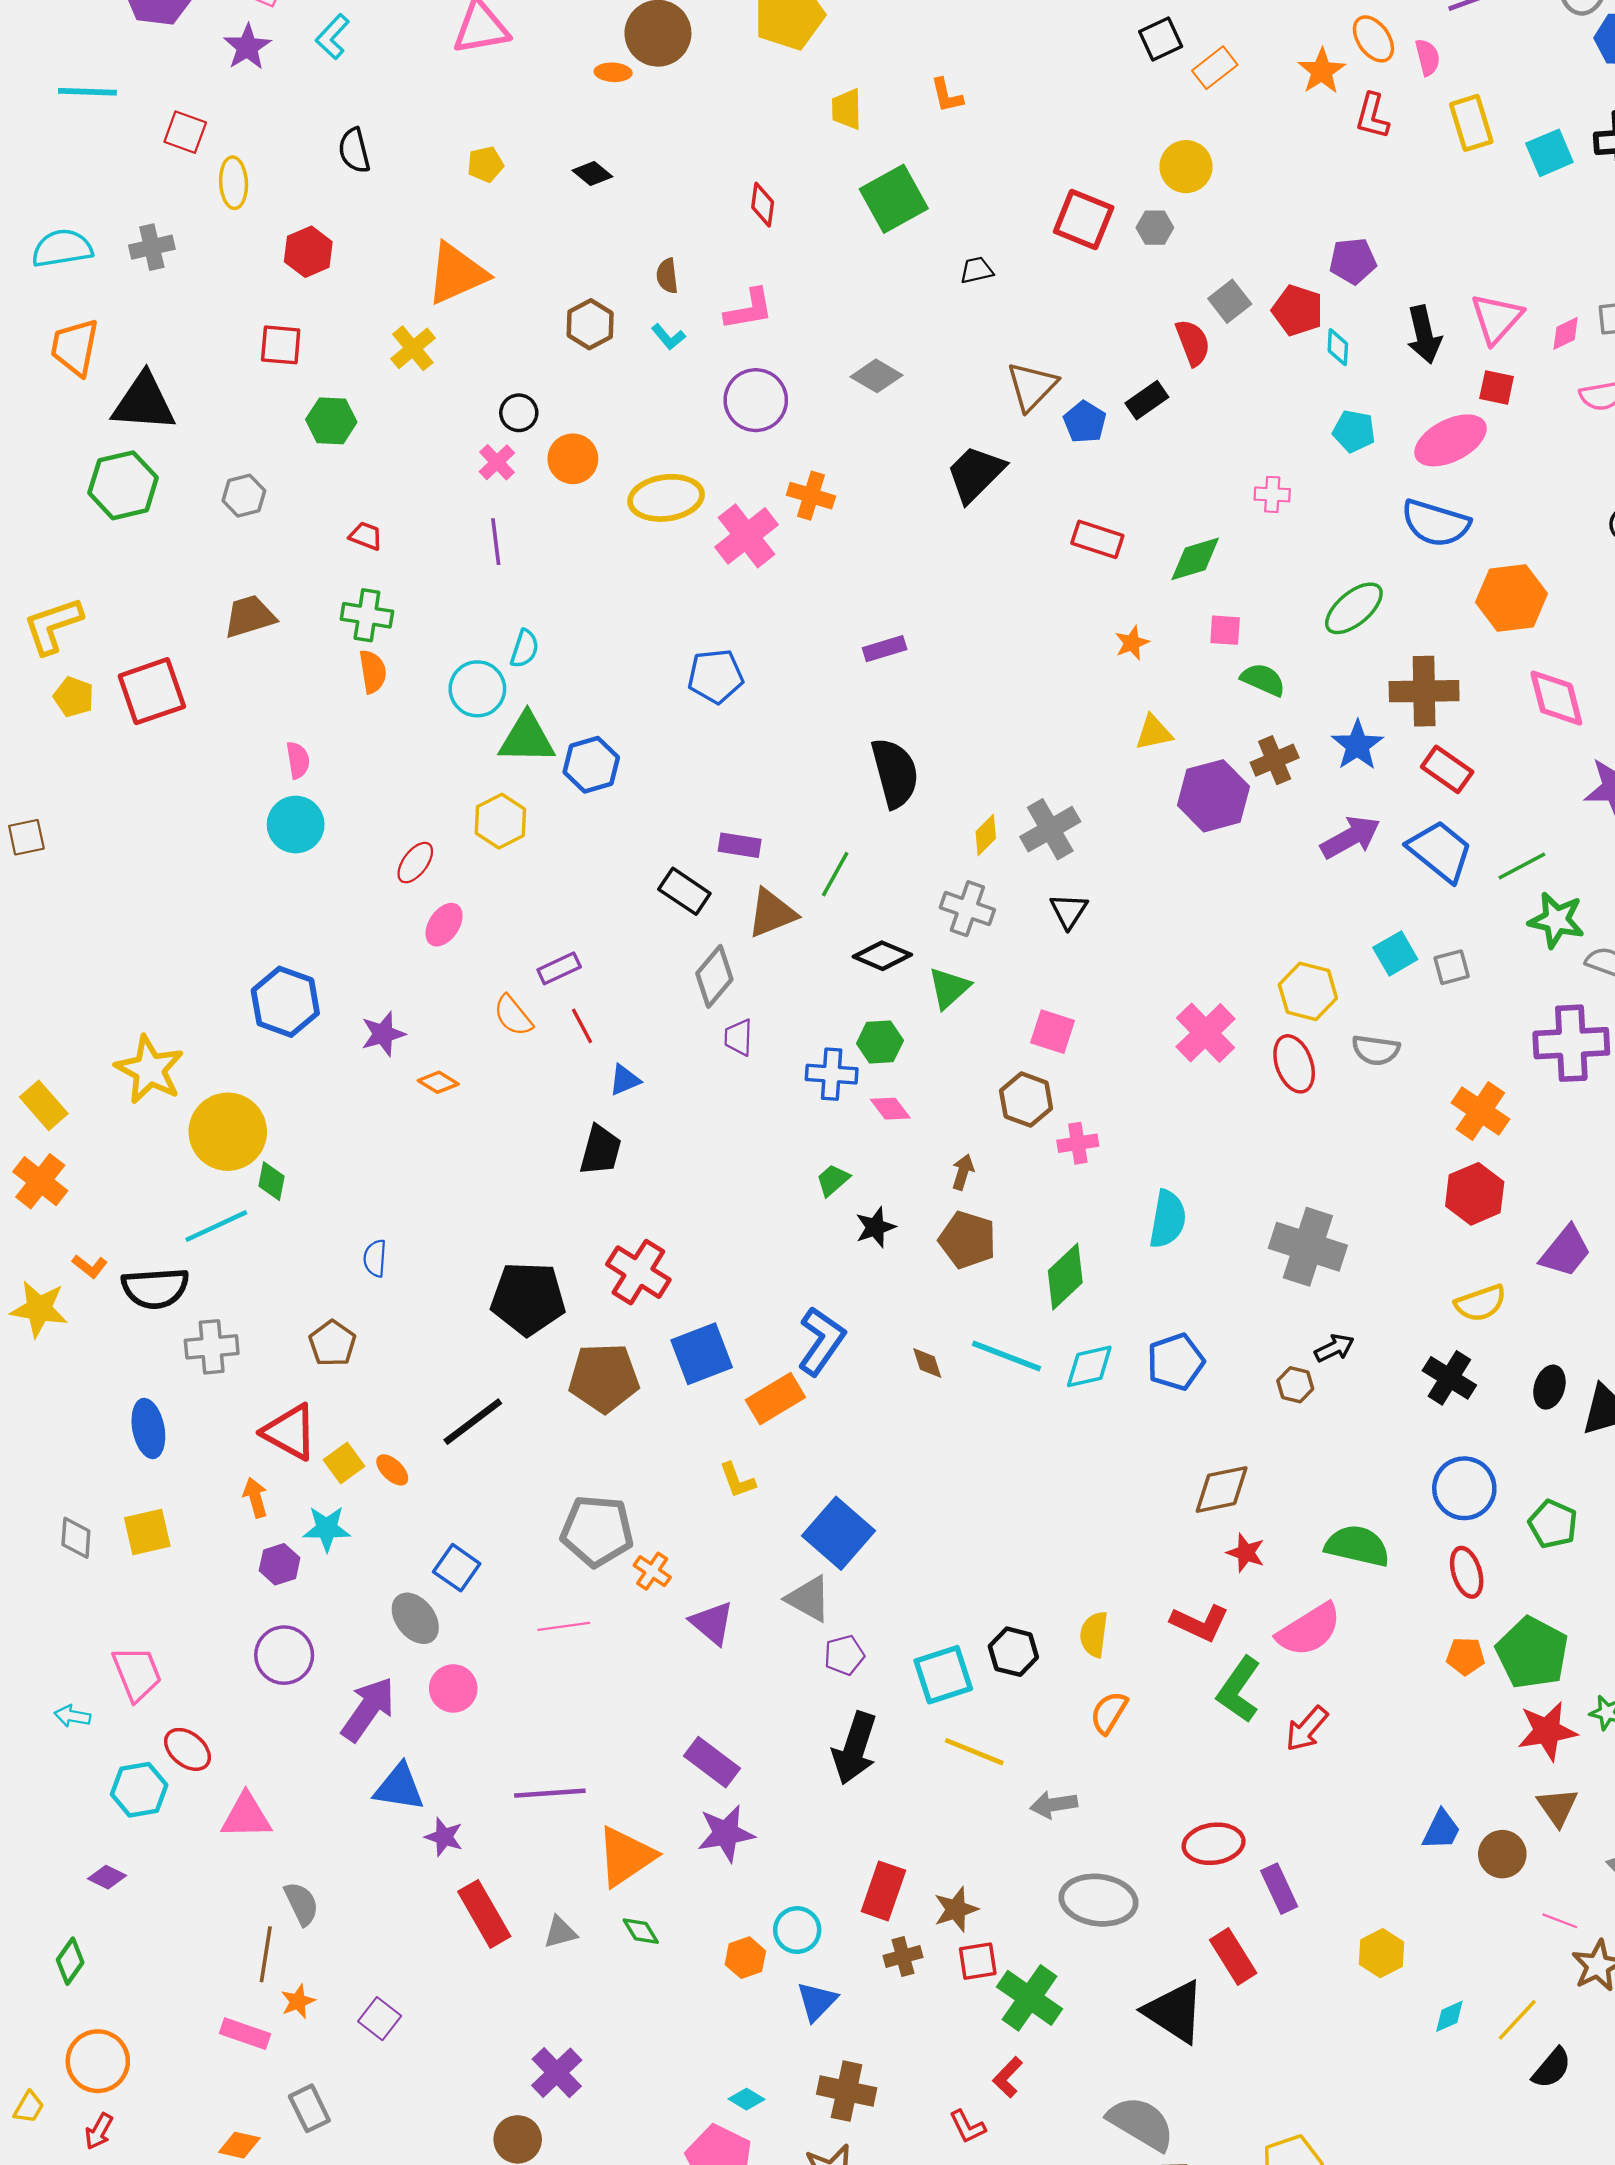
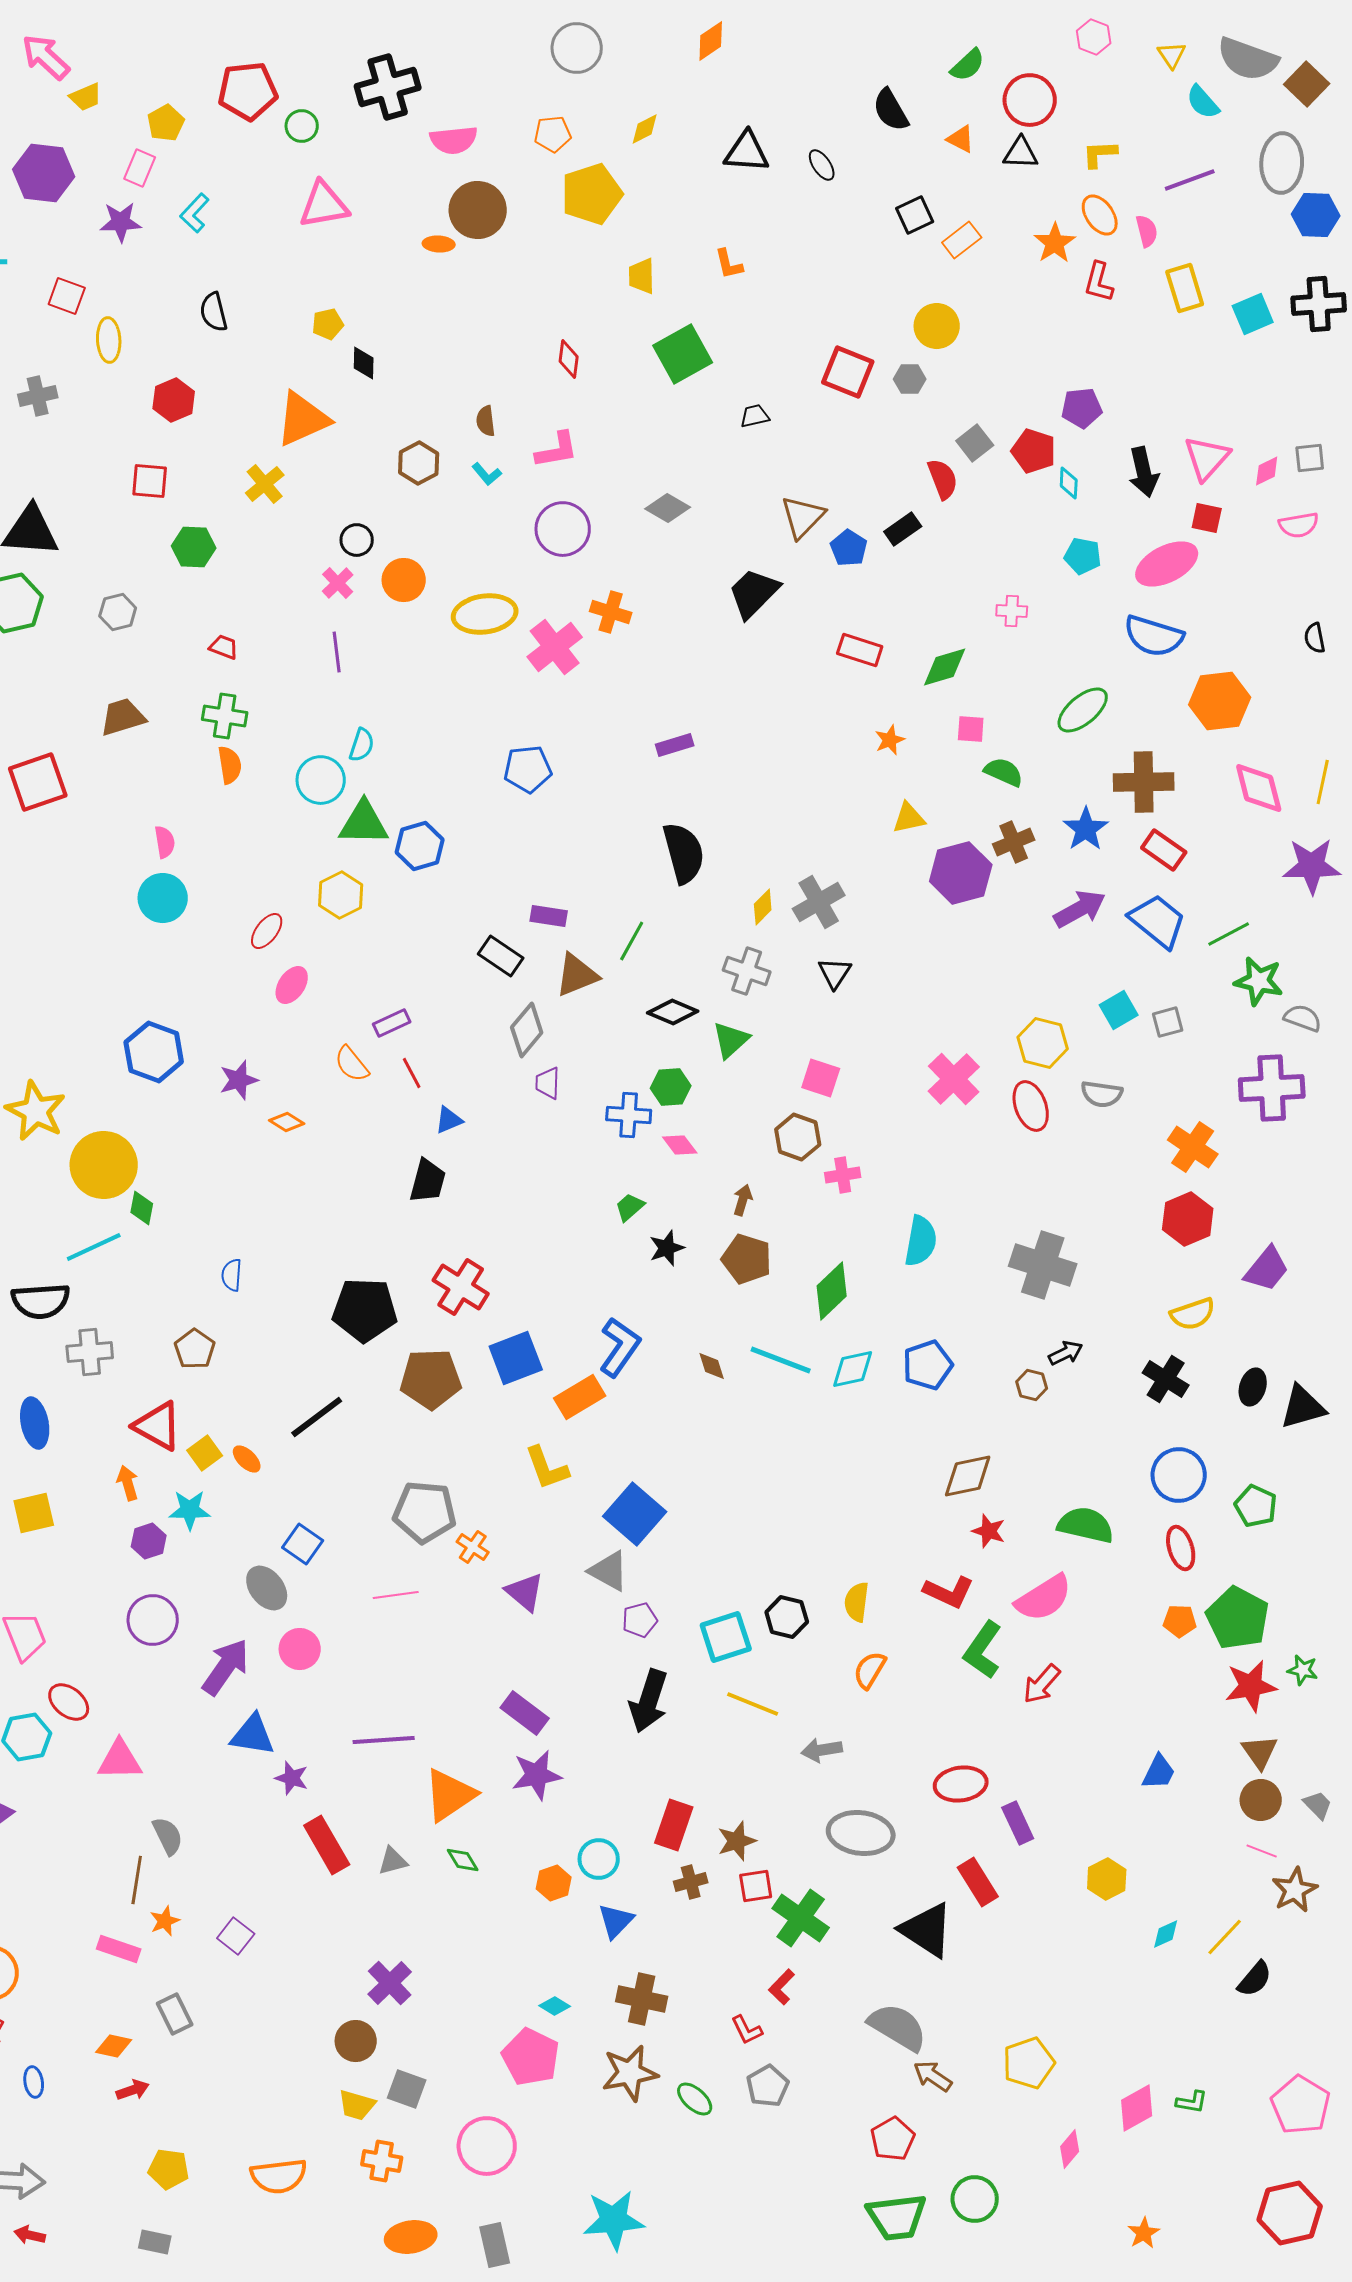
purple star: (247, 47) -> (121, 222), turned 30
black diamond: (592, 174) -> (364, 363), moved, turned 52
yellow L-shape: (737, 1480) -> (547, 1468), size x1.4
brown circle: (1502, 1854) -> (1261, 1800), moved

